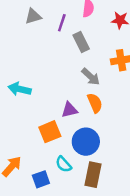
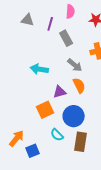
gray triangle: (33, 16) -> (27, 20), turned 32
cyan arrow: (20, 89) -> (39, 69), moved
blue square: (41, 179) -> (32, 151), moved

